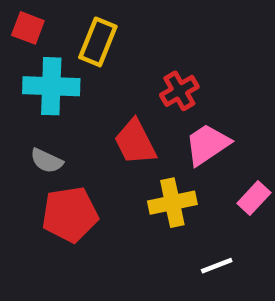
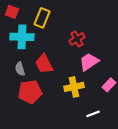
red trapezoid: (135, 142) -> (44, 64), moved
gray semicircle: (47, 161) -> (20, 69), turned 48

